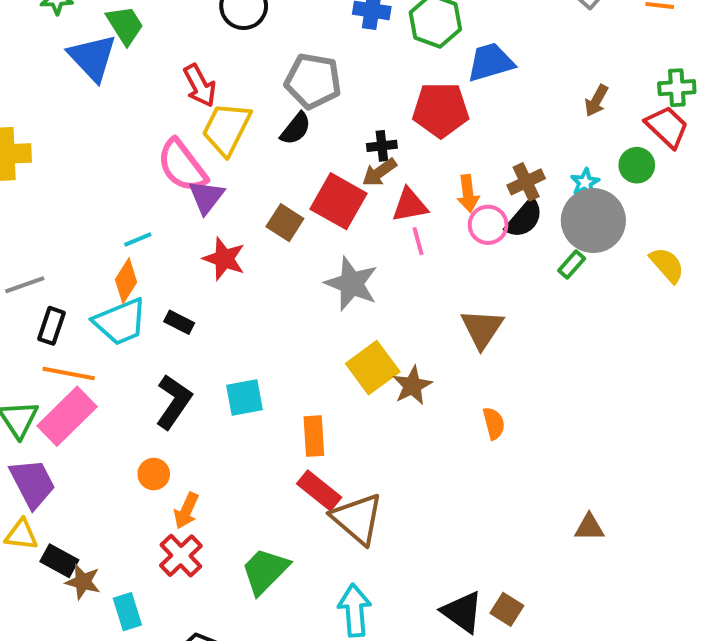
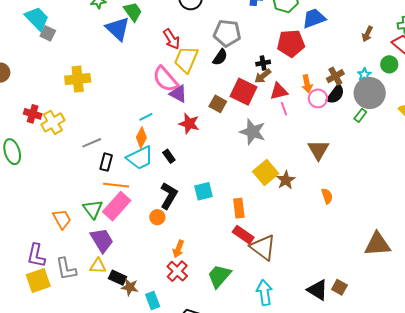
purple triangle: (206, 197) -> (178, 94), turned -36
black rectangle: (179, 322) -> (169, 156), turned 32
orange circle: (154, 474) -> (157, 217), moved
brown triangle: (589, 527) -> (377, 244), size x1.8

